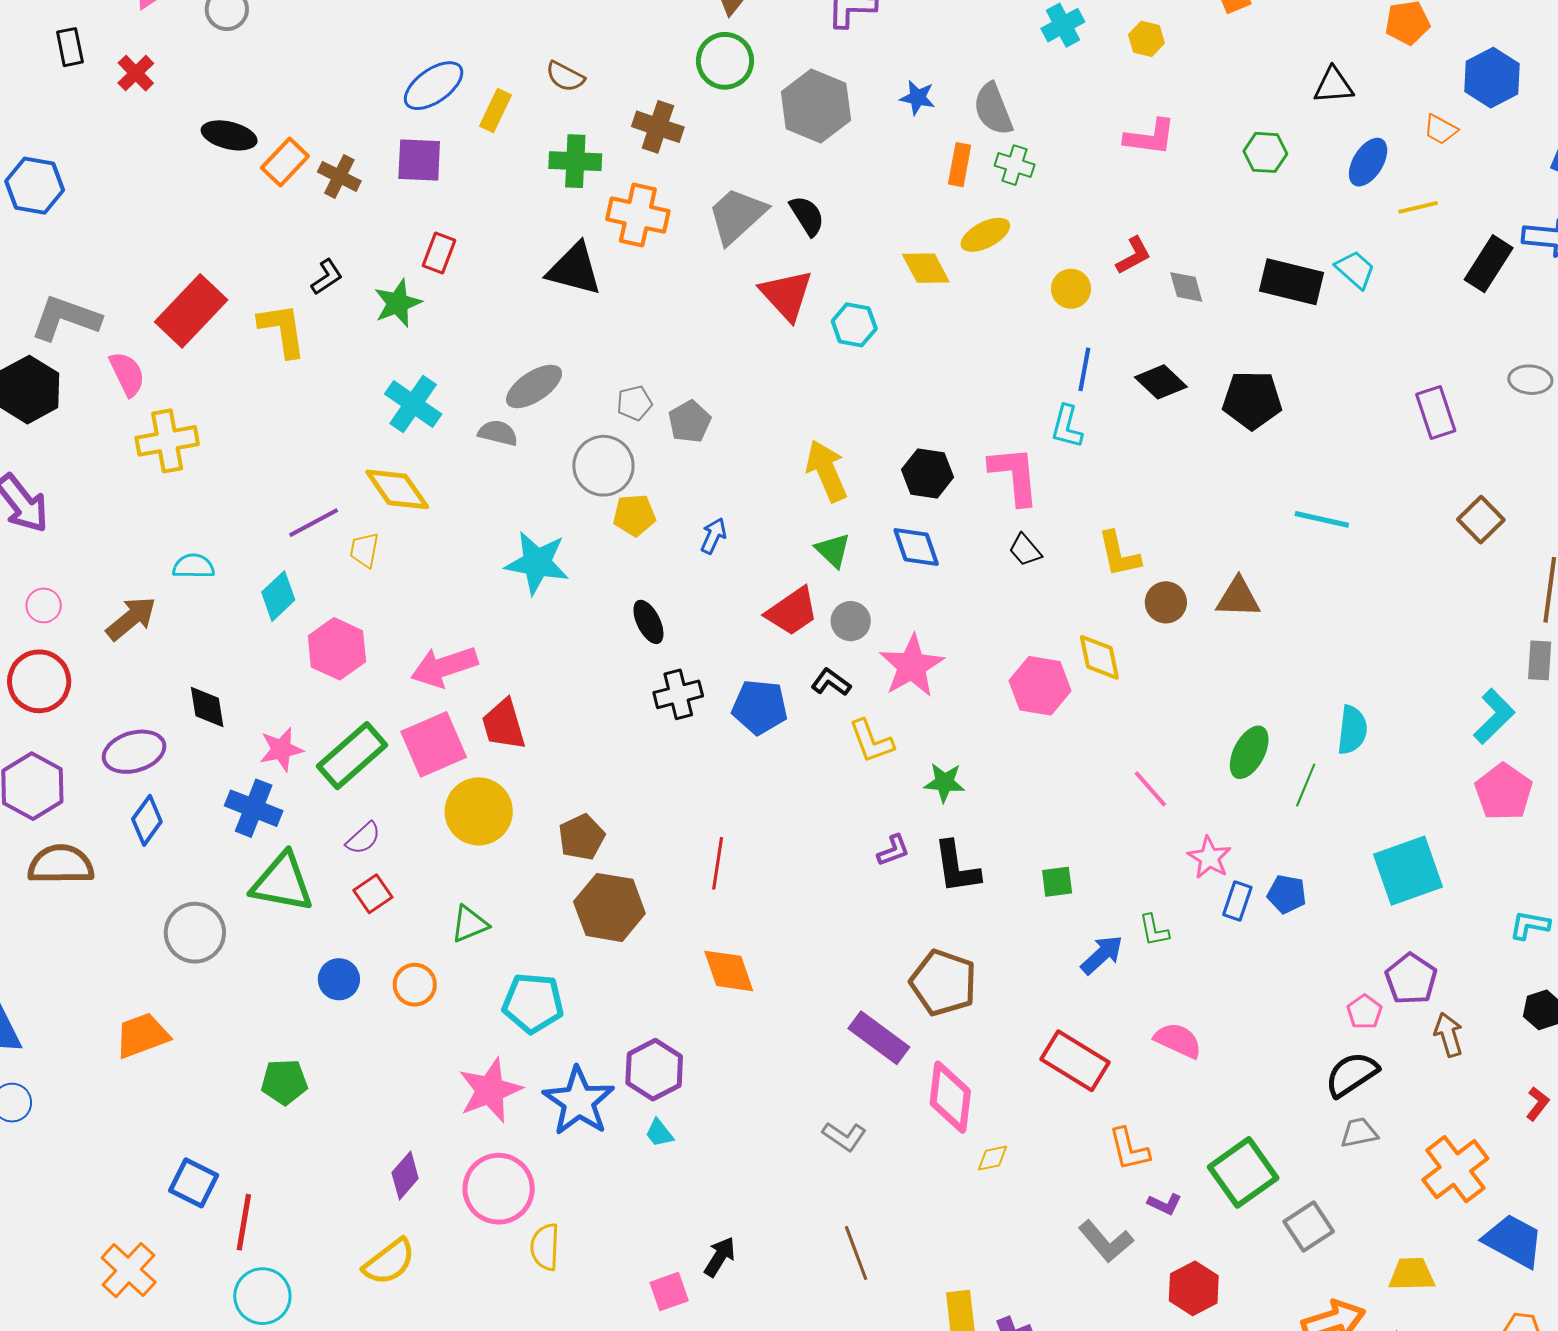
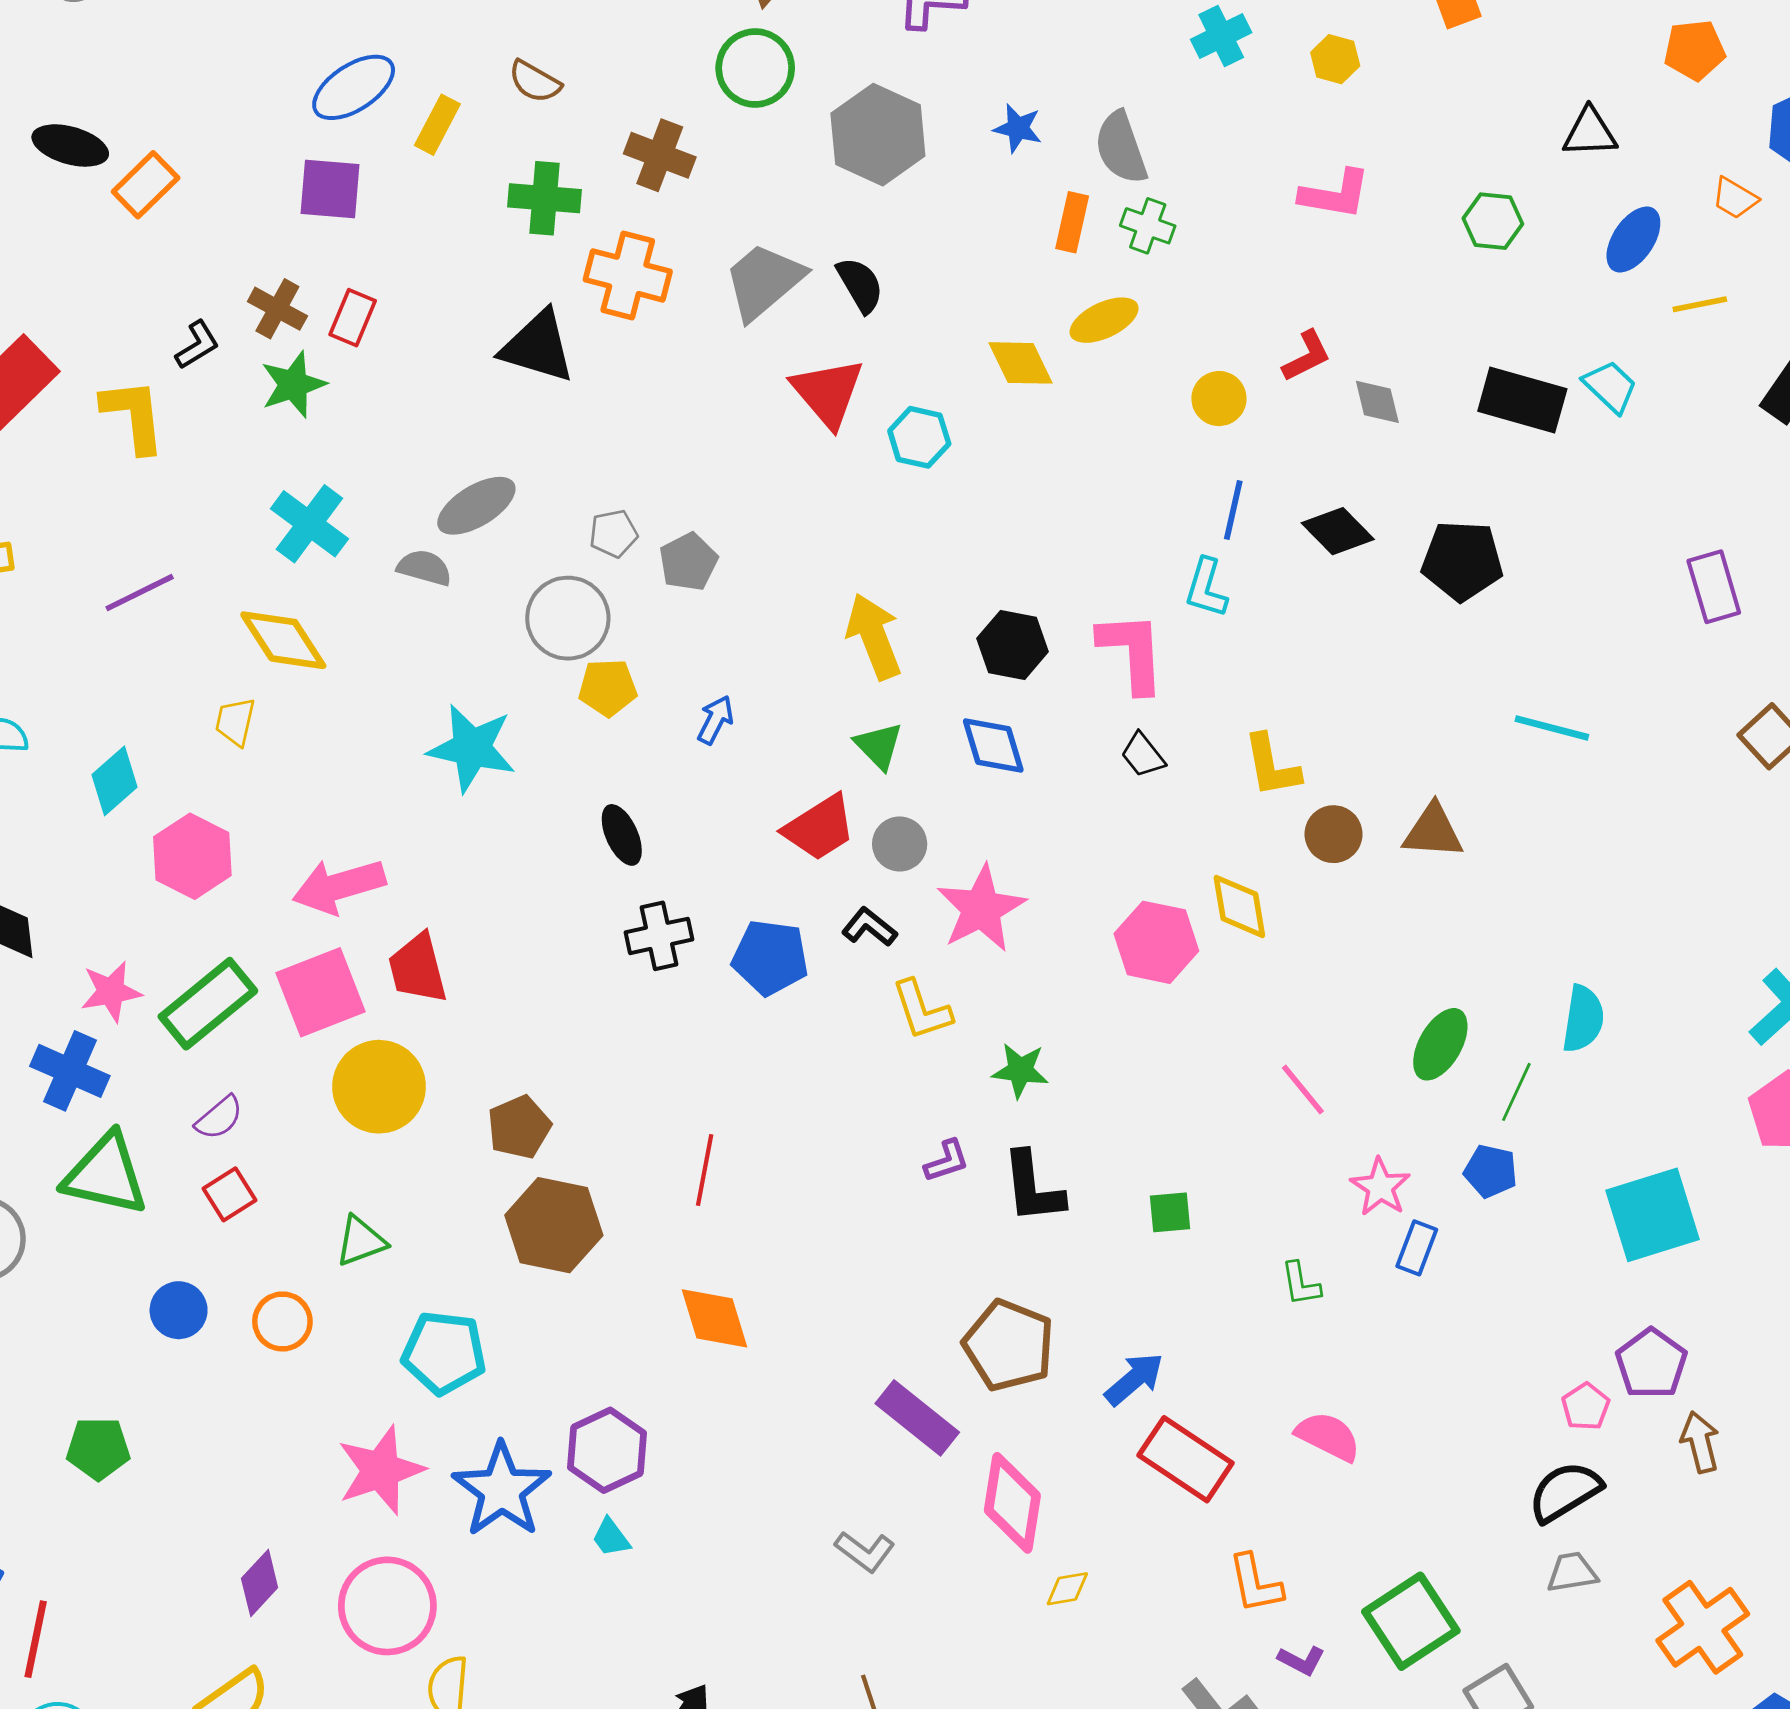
brown cross: (339, 176) -> (277, 309), moved
purple line: (314, 523) -> (140, 593), moved
blue pentagon: (1287, 894) -> (1491, 1171), moved
blue arrow: (1102, 955) -> (1134, 1379), moved

